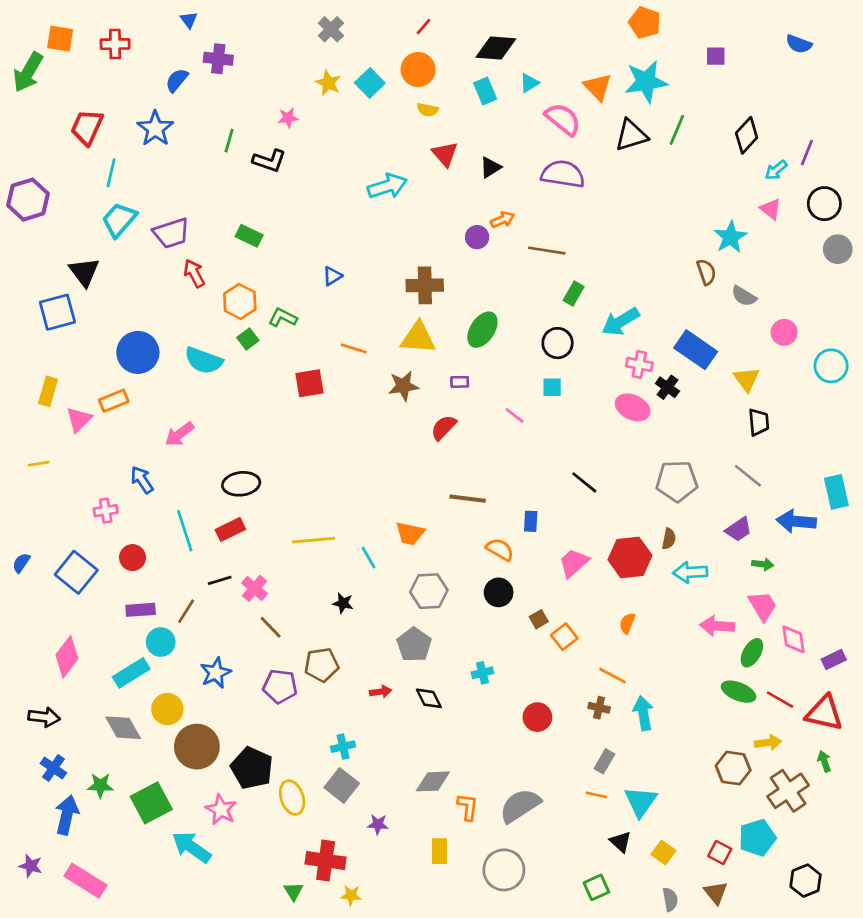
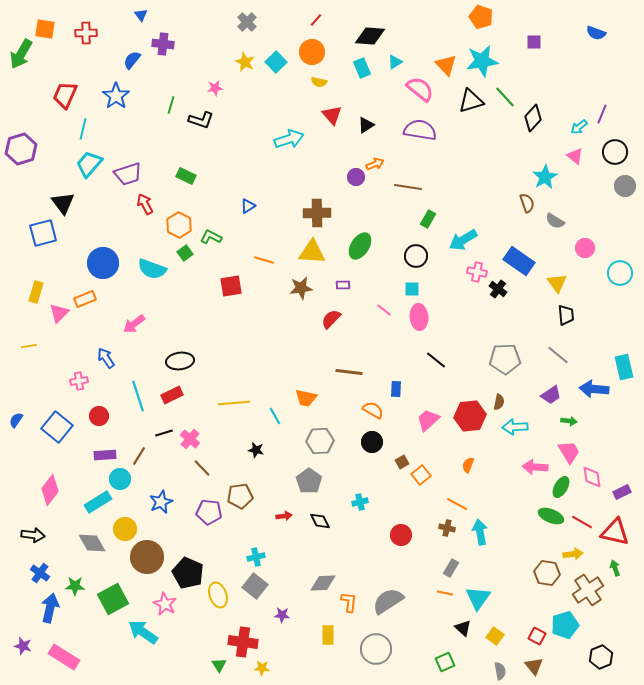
green line: (677, 130) -> (505, 97), turned -65
black diamond: (747, 135) -> (533, 118), moved
pink ellipse: (633, 407) -> (419, 317), moved, turned 60

